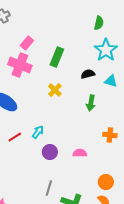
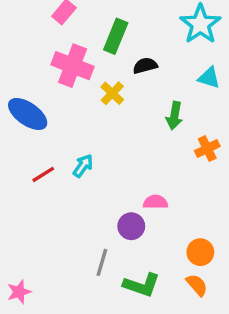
pink cross: (20, 65) -> (73, 66), moved
black semicircle: (88, 74) -> (145, 66), moved
orange cross: (110, 135) -> (207, 149), moved, turned -32
purple circle: (50, 152) -> (131, 226), moved

